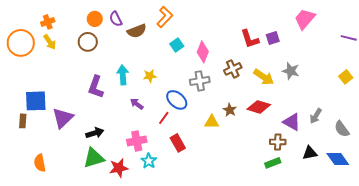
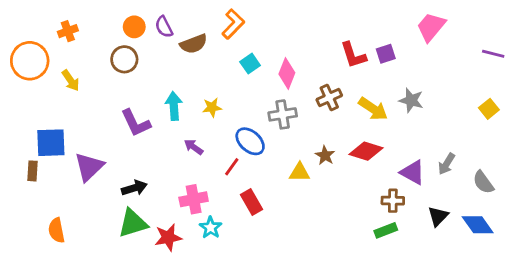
yellow arrow: (50, 42) -> (71, 81), moved
purple L-shape: (96, 87) -> (136, 123), turned -45
black triangle: (310, 153) -> (438, 216), turned -35

